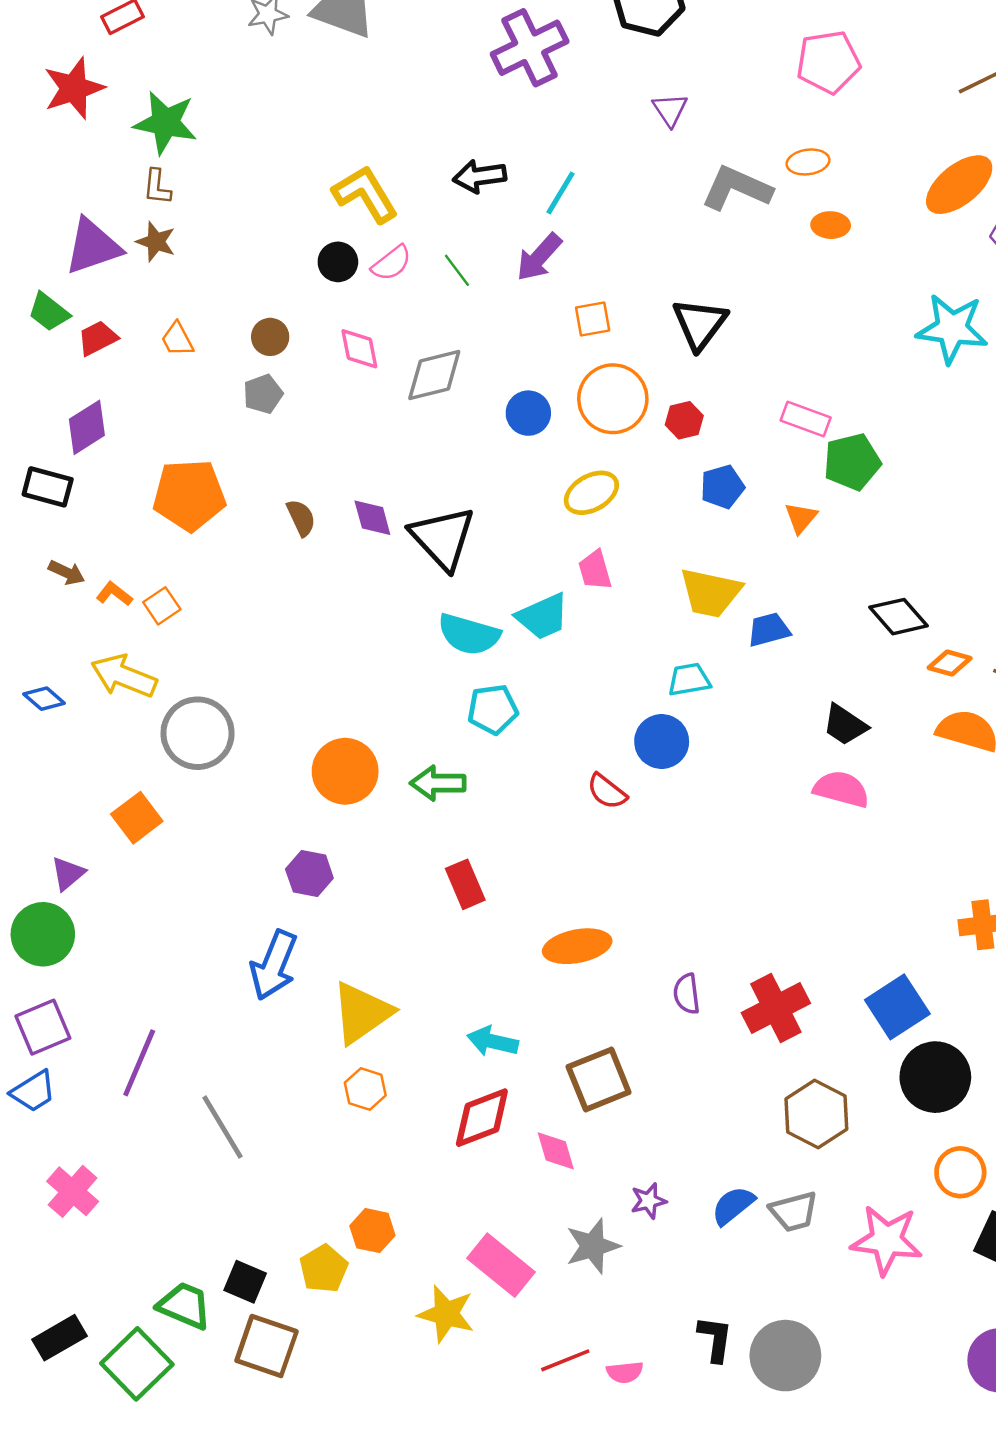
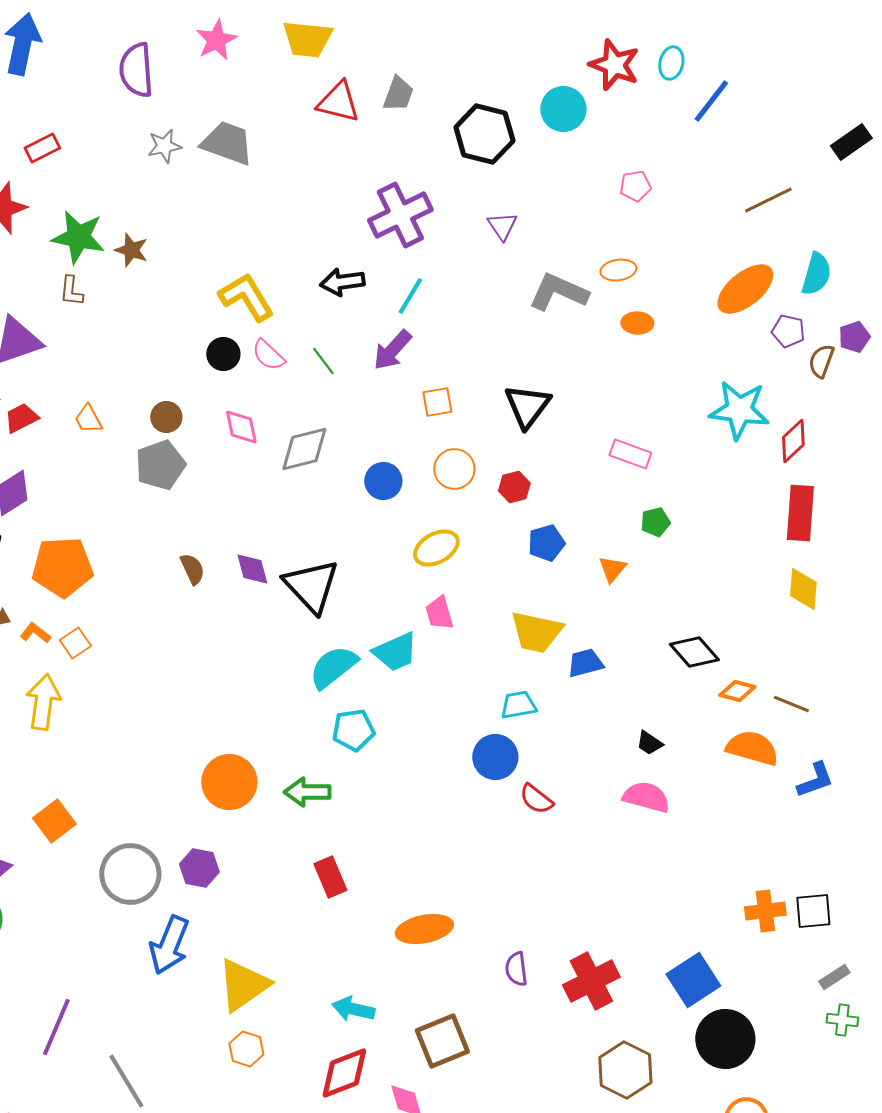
purple cross: (530, 48) -> (400, 215), moved
pink pentagon: (828, 62) -> (635, 186), size x0.6
brown star: (156, 242) -> (131, 250), moved
pink semicircle: (392, 263) -> (268, 355), turned 81
gray pentagon: (263, 394) -> (160, 465), size x1.5
orange circle: (613, 399) -> (454, 469), size x0.7
pink rectangle: (806, 419) -> (630, 454), moved
green pentagon: (852, 462) -> (655, 522), size x0.6
orange pentagon: (189, 495) -> (62, 567), moved
cyan semicircle: (469, 634) -> (333, 667), turned 126
yellow arrow: (124, 676) -> (43, 702), turned 76
black trapezoid: (845, 725) -> (649, 743), size x0.7
gray circle: (198, 733) -> (130, 874), moved
red semicircle: (607, 791) -> (536, 799), moved

